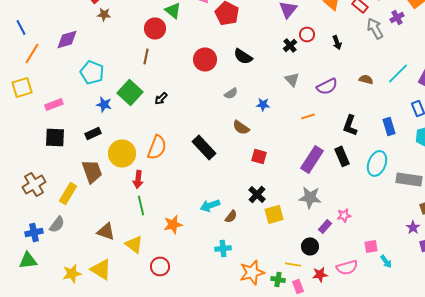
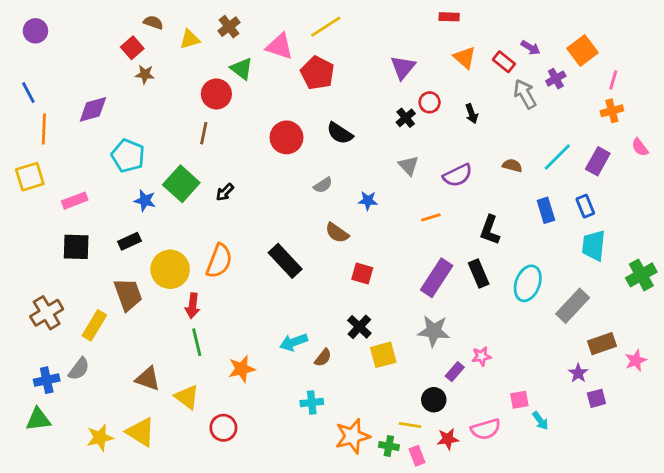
orange line: (32, 53) -> (44, 129), turned -30
blue rectangle: (389, 126) -> (546, 210), moved
gray rectangle: (409, 179) -> (573, 306), turned -55

